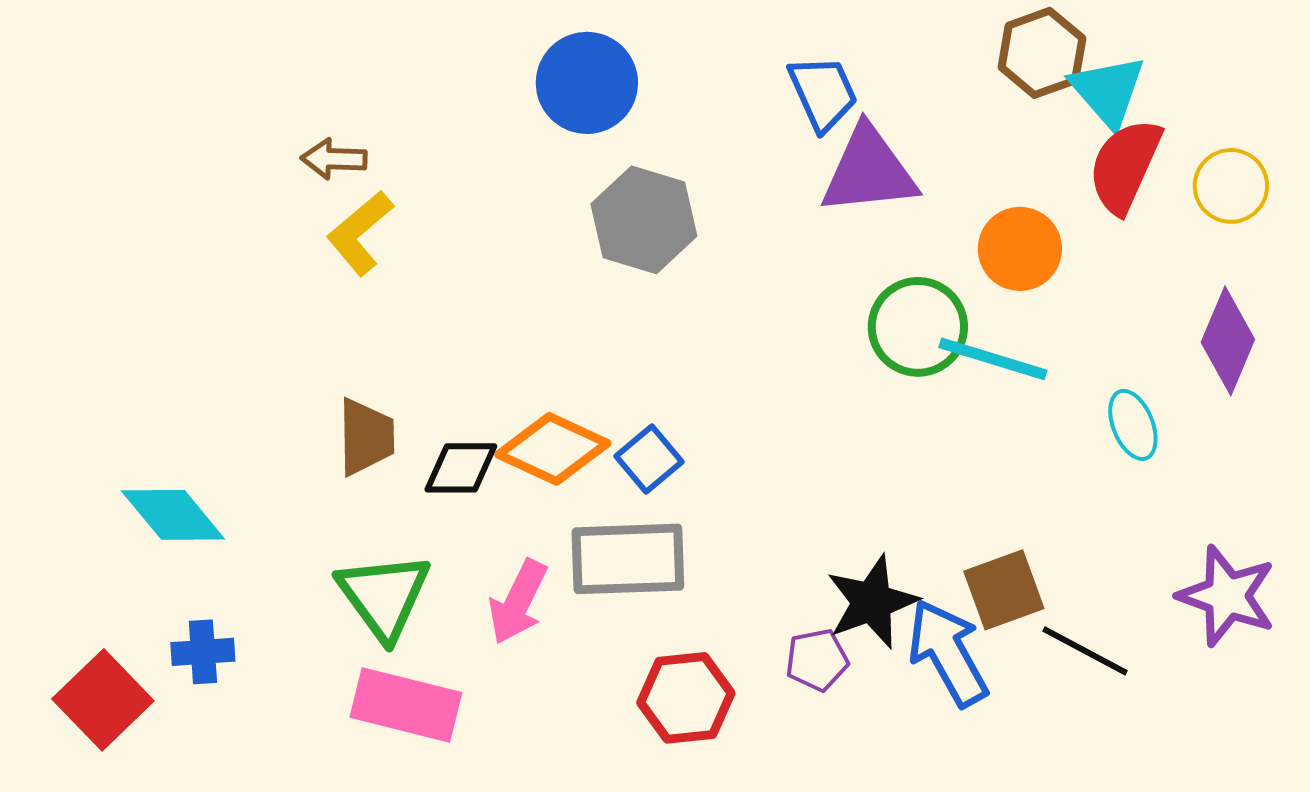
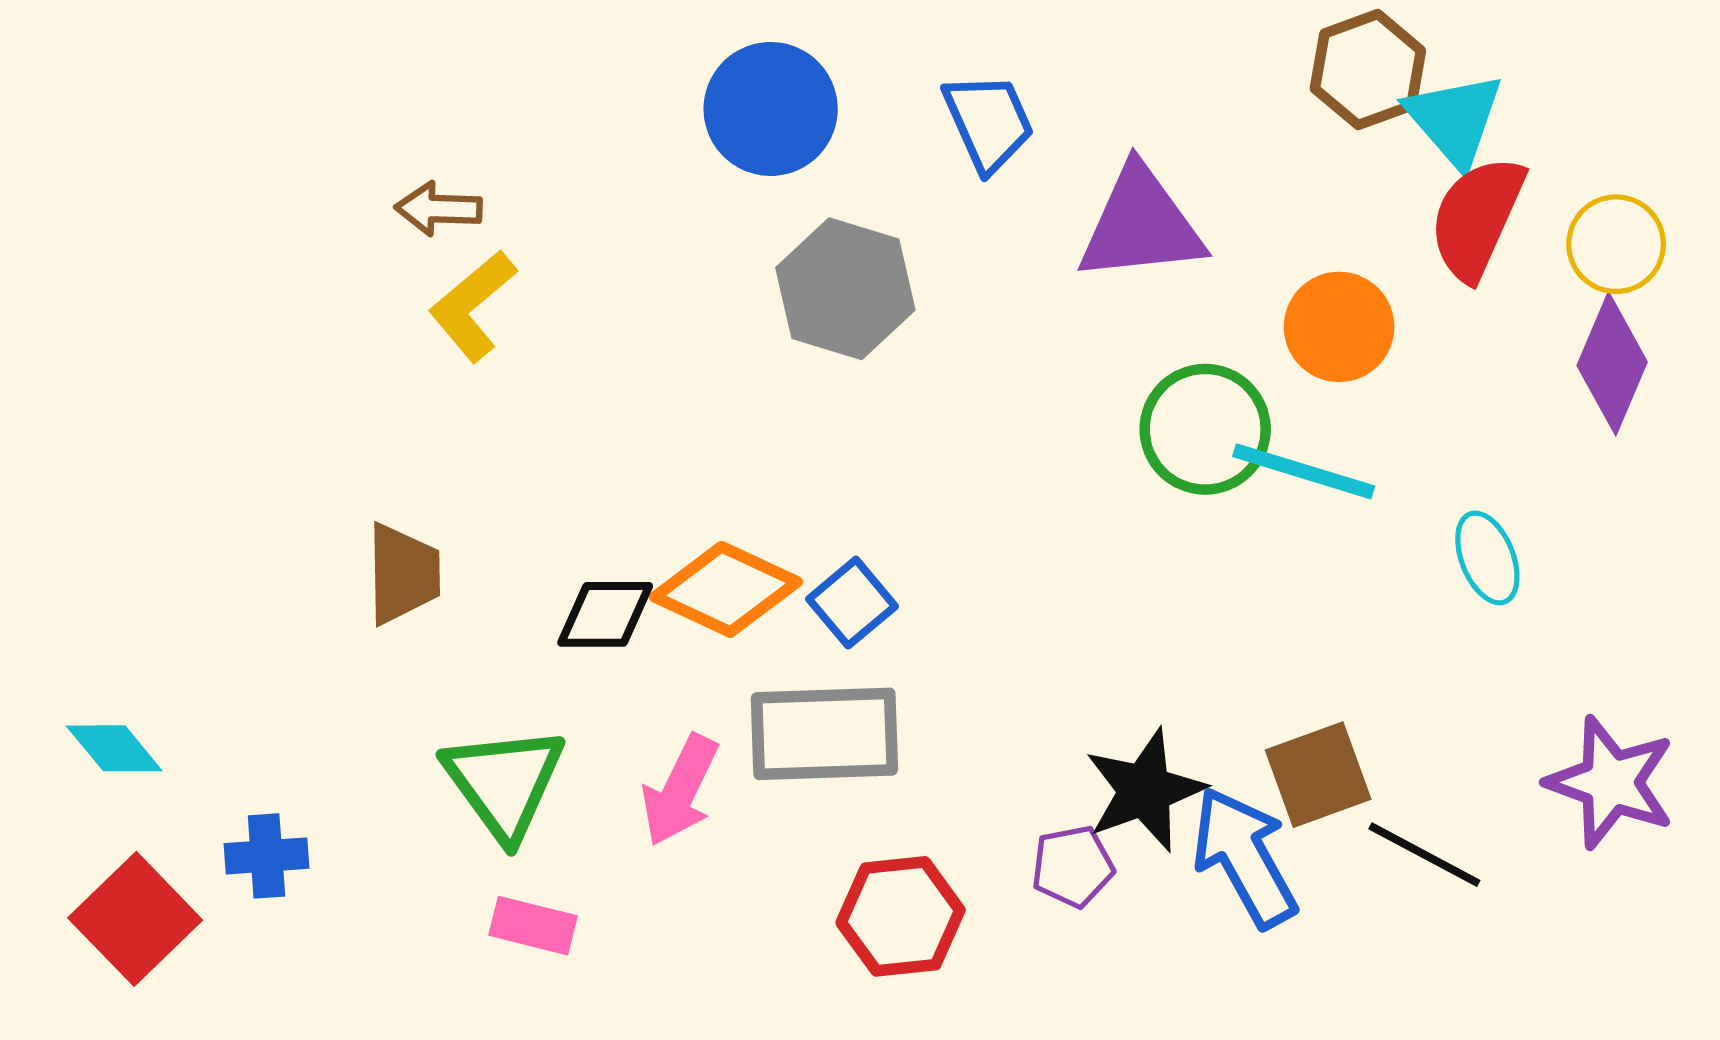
blue trapezoid: (823, 93) -> (989, 122), moved
purple diamond: (1228, 341) -> (1612, 364), moved
brown trapezoid: (366, 437) -> (403, 574), moved
cyan diamond: (173, 515) -> (114, 748), moved, size x0.7
pink rectangle: (406, 705) -> (533, 926), size x0.6

